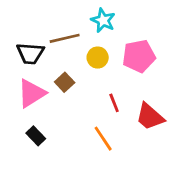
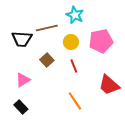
pink triangle: (32, 93) -> (23, 80), moved, size x0.7
red line: (114, 103) -> (74, 66), moved
black rectangle: (36, 136) -> (21, 107), moved

